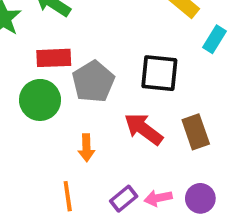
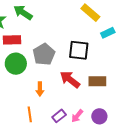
cyan rectangle: (214, 39) -> (108, 33), turned 32
red rectangle: (54, 58) -> (12, 40), moved
brown rectangle: (196, 132) -> (97, 81), turned -72
pink arrow: (158, 198) -> (77, 116), turned -40

